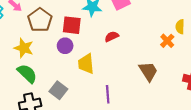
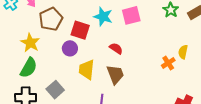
red semicircle: (112, 37) -> (116, 48), turned 48
brown trapezoid: (148, 71) -> (115, 74), moved
green semicircle: (27, 74) -> (29, 68), turned 65

